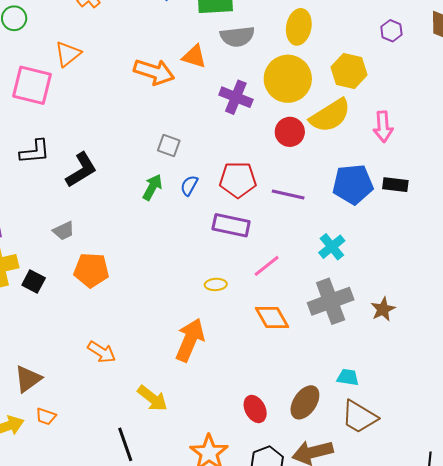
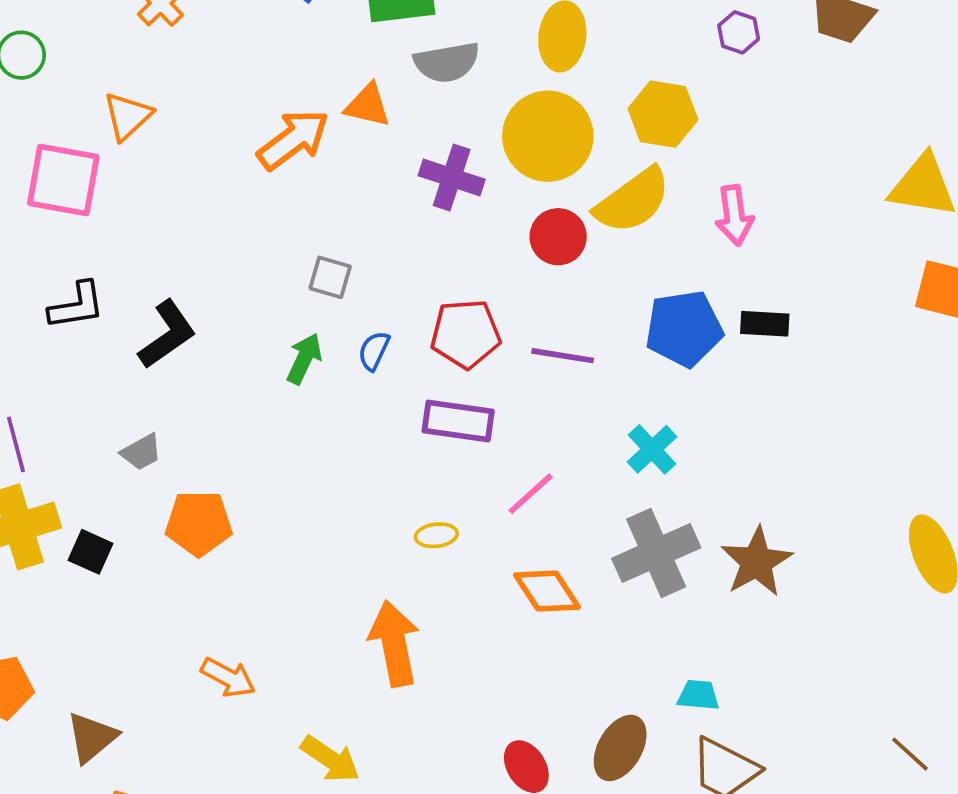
orange arrow: (154, 72) -> (293, 140), turned -51
brown star: (383, 309) -> (757, 562), size x1.5
orange arrow: (190, 340) -> (394, 644), turned -30

